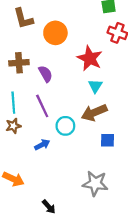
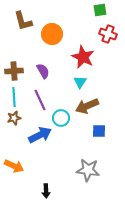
brown cross: (19, 63) -> (14, 71), moved
cyan triangle: (95, 86) -> (80, 82), moved
blue arrow: (42, 145) -> (40, 135), size x1.6
black arrow: (49, 207) -> (46, 191), turned 40

